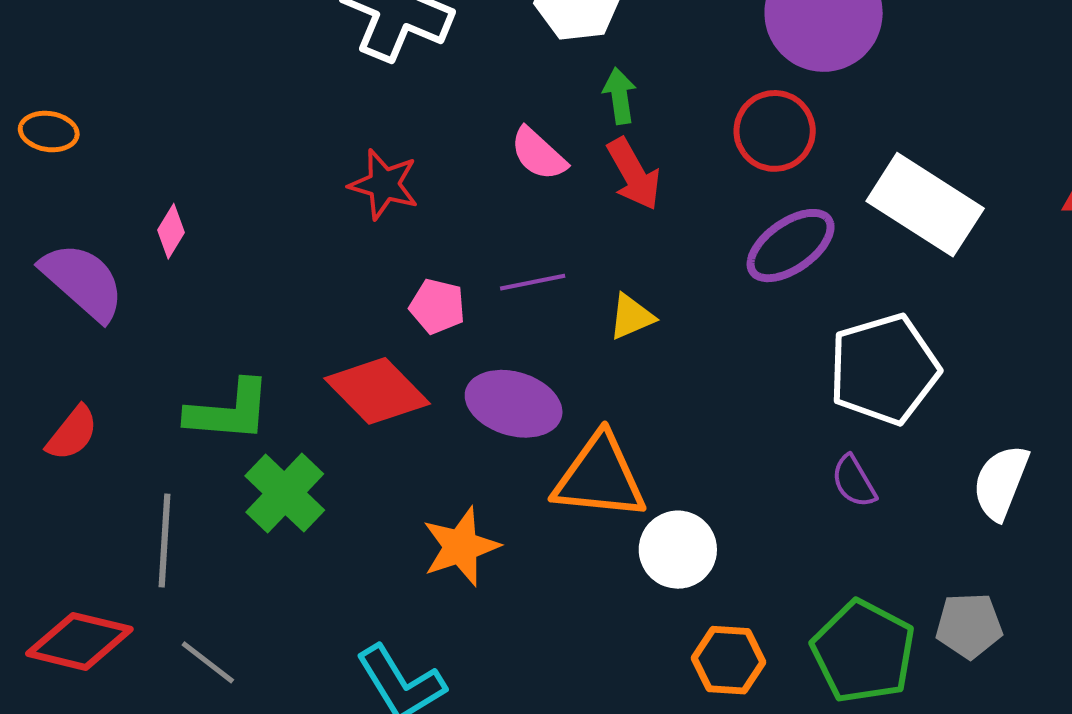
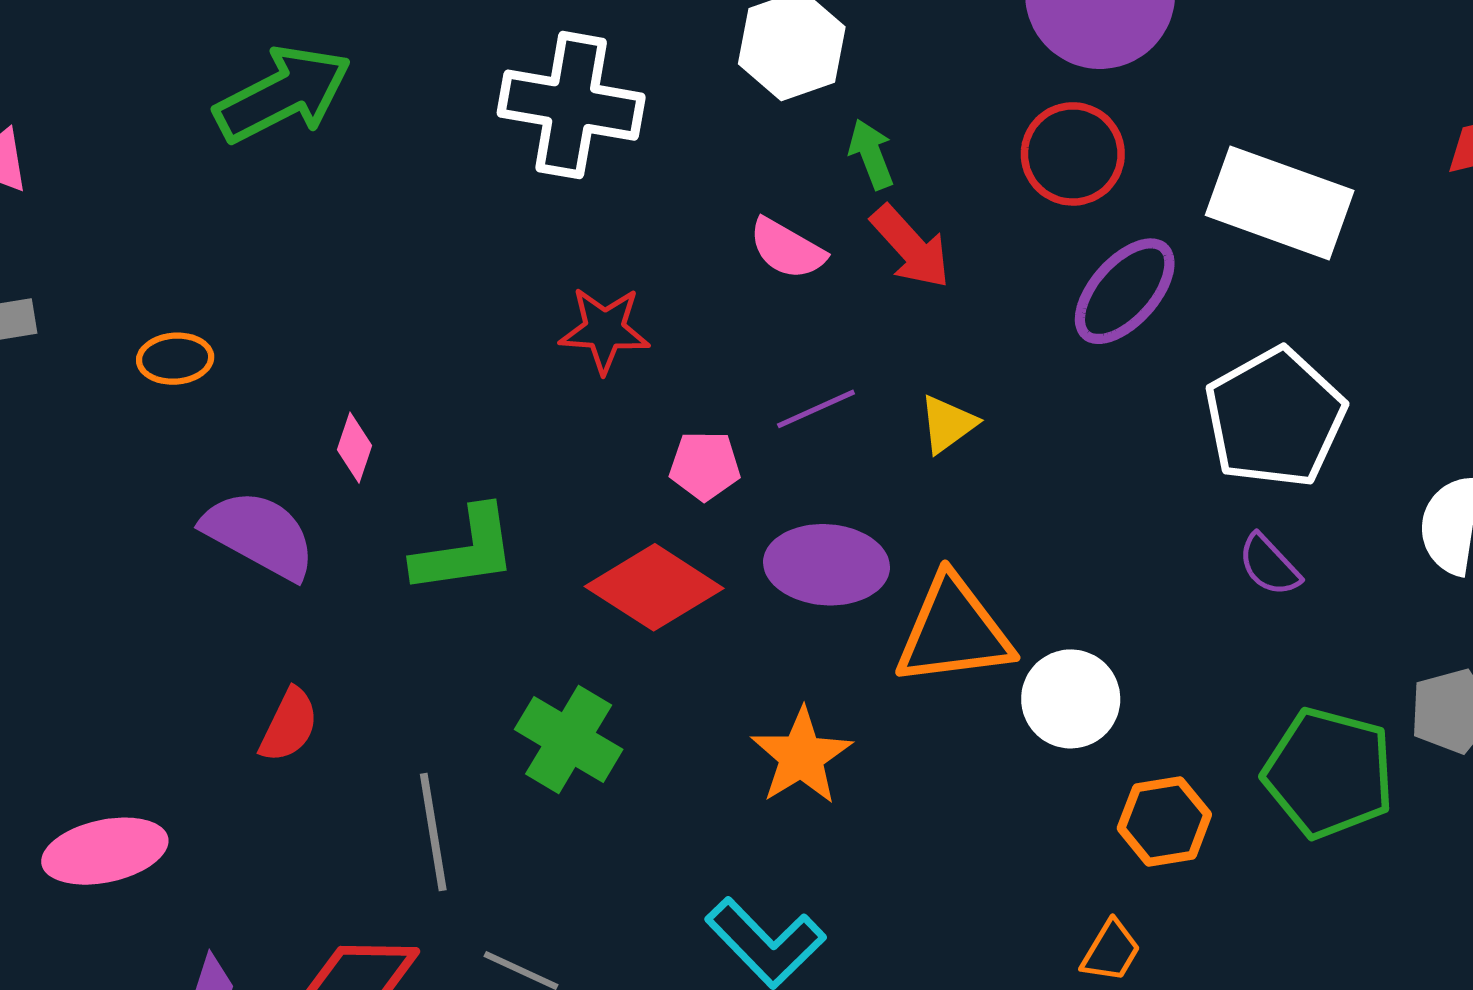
green L-shape: (229, 411) -> (465, 550), moved

